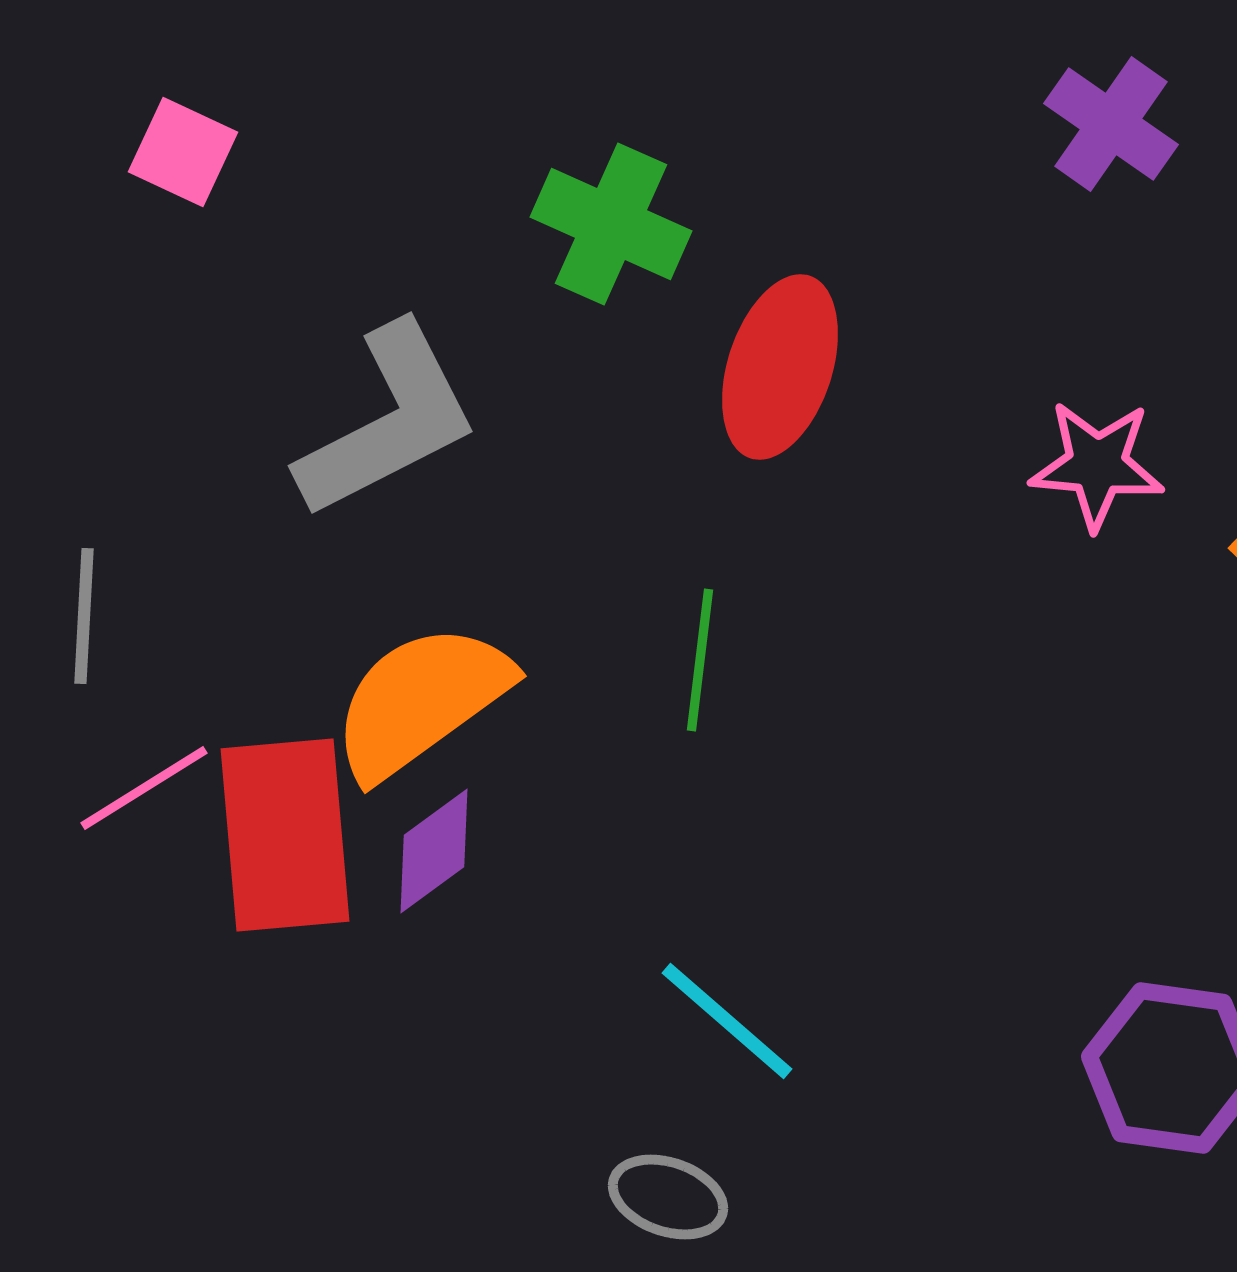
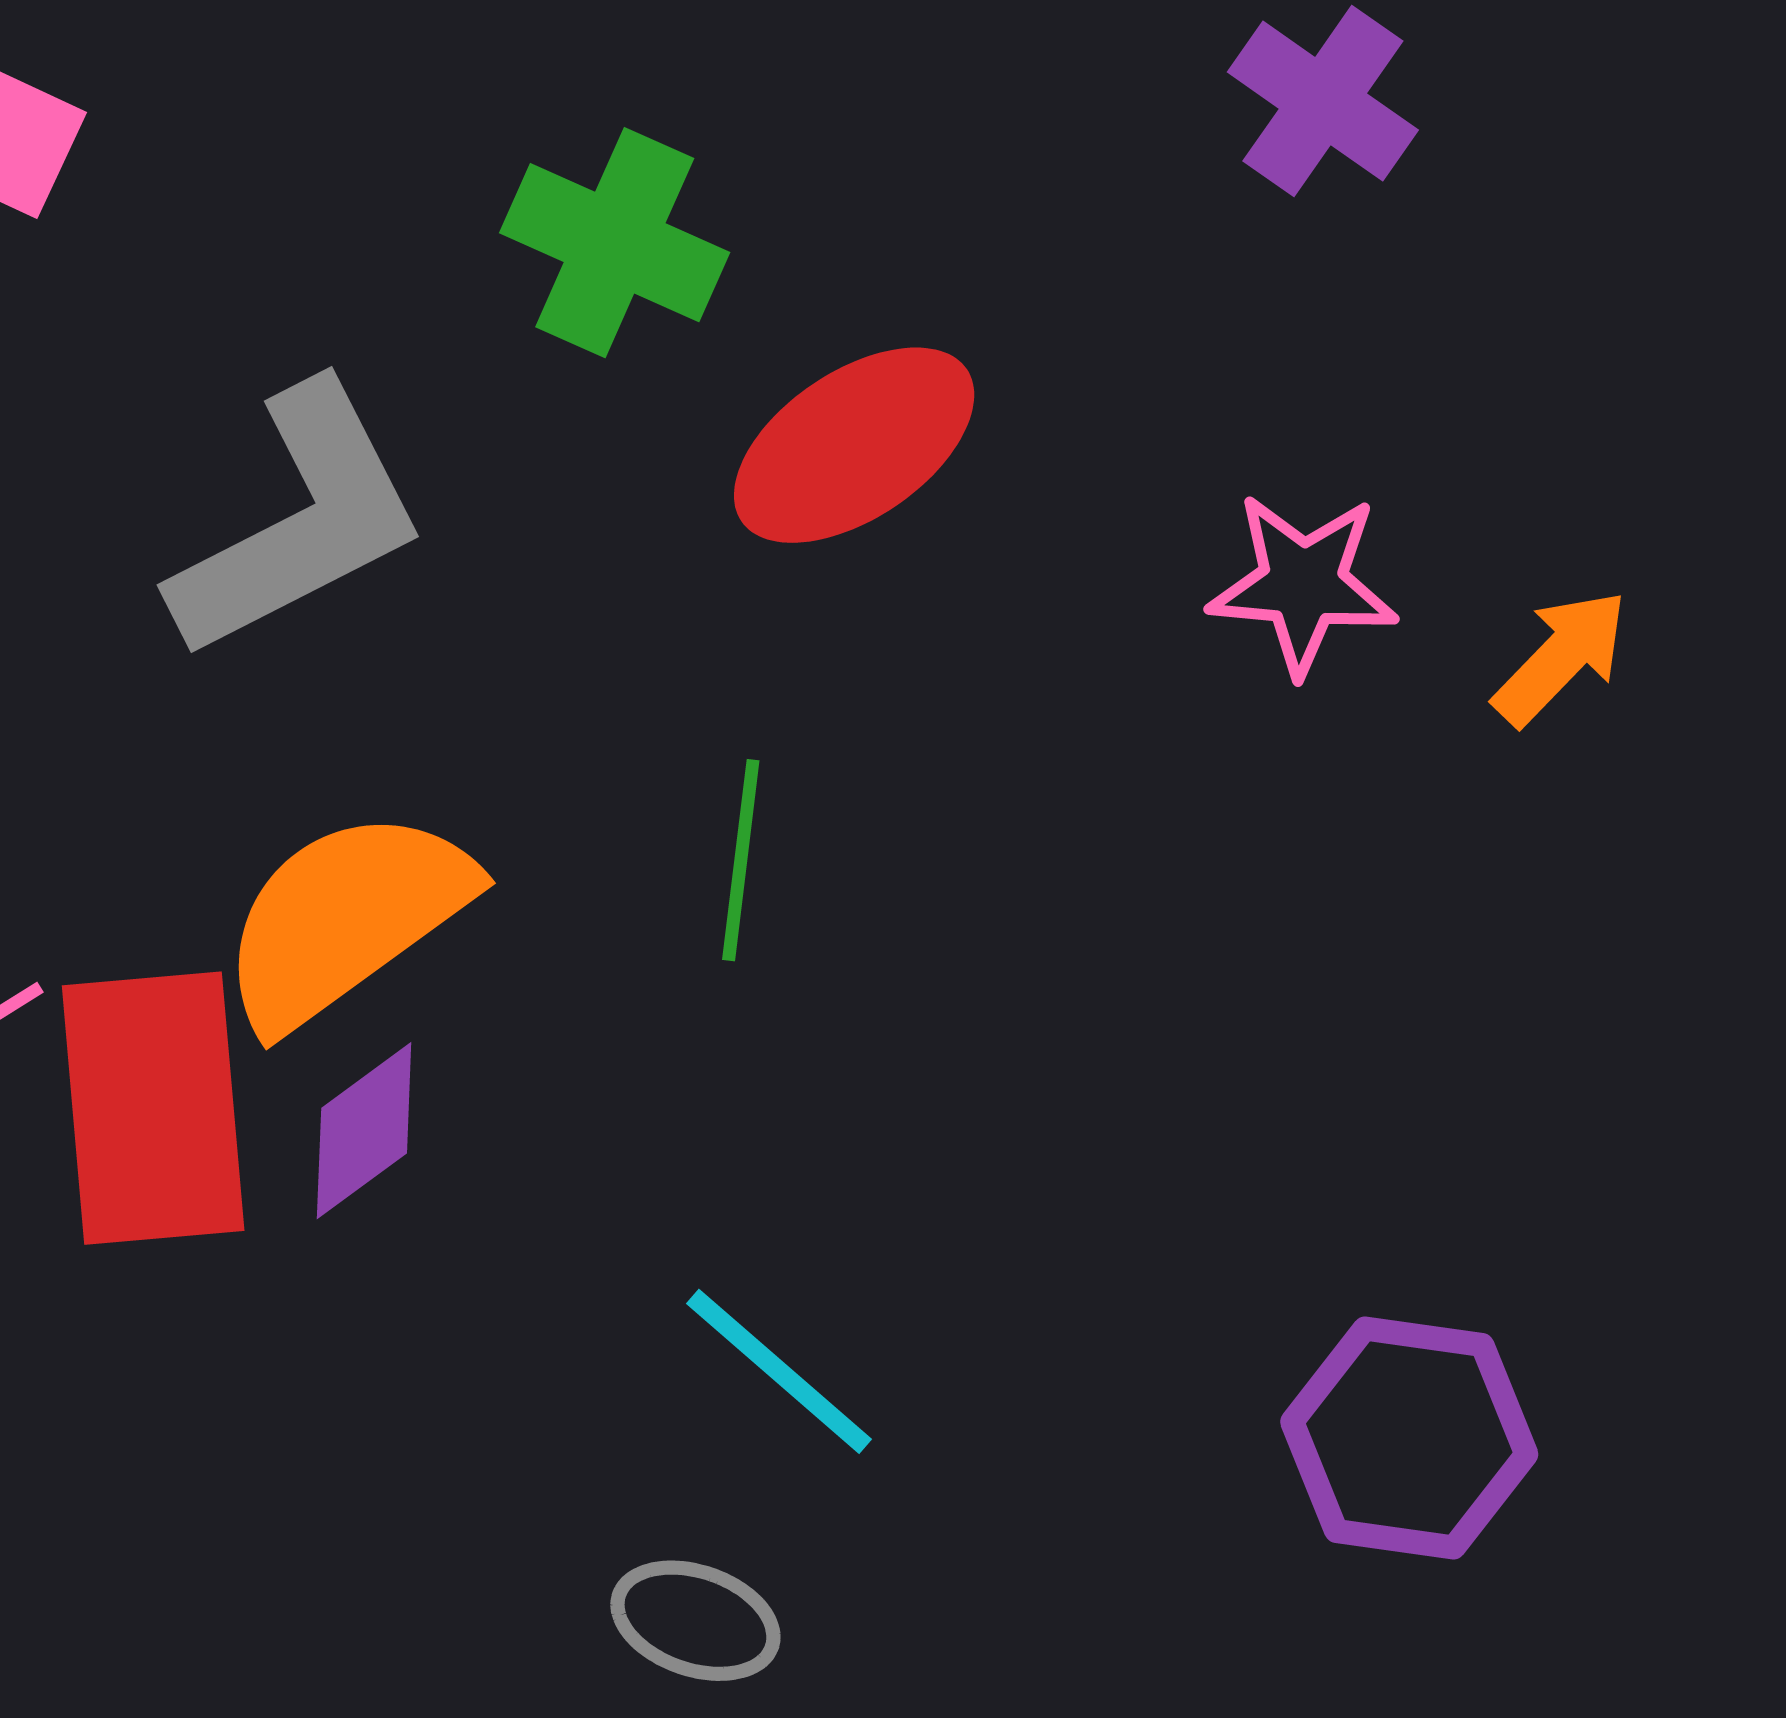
red ellipse: (780, 367) -> (854, 445), turned 38

